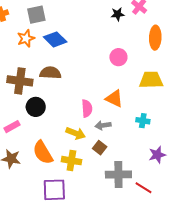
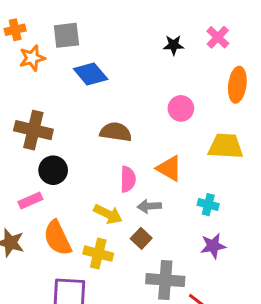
black star: (118, 14) -> (174, 45), moved
orange star: (26, 38) -> (32, 58), moved
brown semicircle: (50, 73) -> (116, 132), moved
pink rectangle: (12, 127) -> (30, 201), moved
purple star: (157, 155) -> (213, 246), moved

